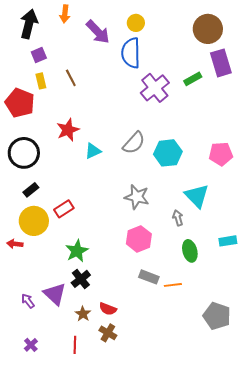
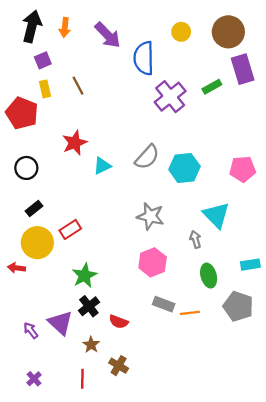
orange arrow: (65, 14) -> (65, 27), moved
yellow circle: (136, 23) -> (181, 32), moved
black circle: (24, 153) -> (26, 168), size x0.7
red semicircle: (108, 309) -> (119, 322), moved
gray pentagon: (217, 316) -> (238, 306), moved

